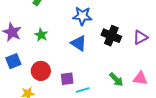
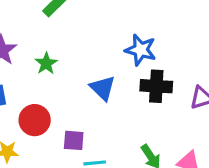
blue star: (82, 16) -> (141, 50), moved
black cross: (111, 36) -> (156, 86), turned -30

